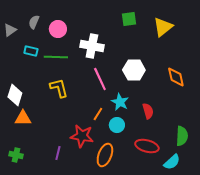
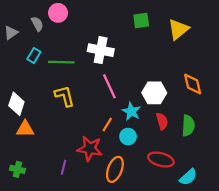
gray semicircle: (34, 22) -> (37, 24), turned 128
pink circle: (58, 29) -> (58, 13), moved
cyan rectangle: (31, 51) -> (34, 56), turned -72
white hexagon: (134, 70) -> (154, 93), moved
green semicircle: (182, 136) -> (188, 126), moved

